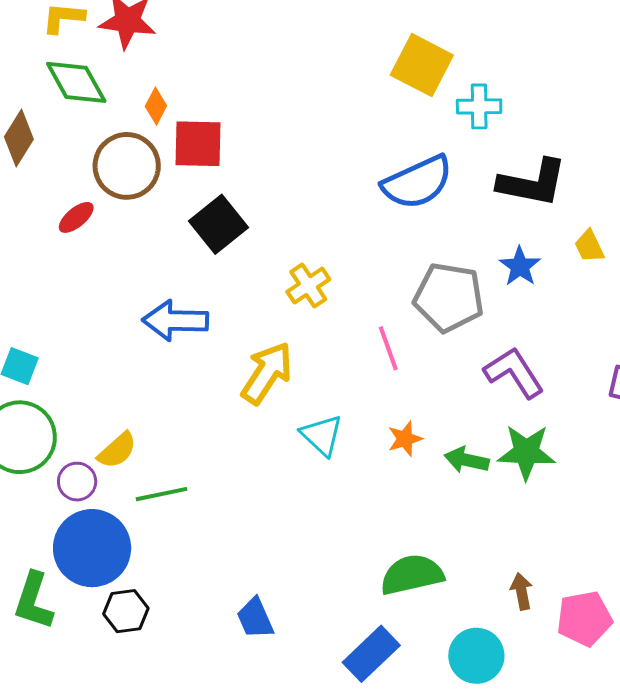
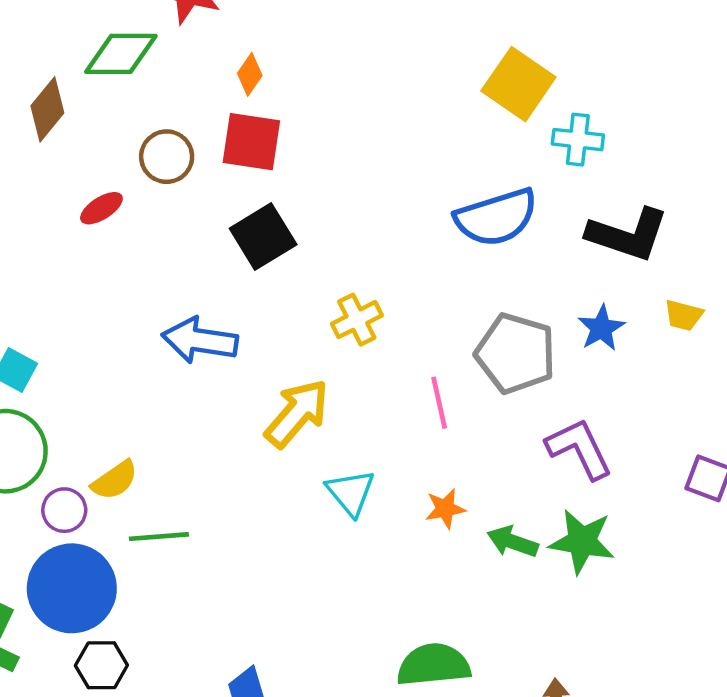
green diamond: (76, 82) -> (121, 54), turned -68
orange diamond: (156, 106) -> (250, 74), moved
brown circle: (127, 166) -> (167, 157), size x0.7
yellow trapezoid: (589, 246) -> (684, 315), turned -57

